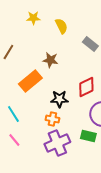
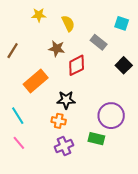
brown star: (50, 60) -> (57, 49), moved
red diamond: (86, 87) -> (77, 65), moved
purple cross: (57, 143) -> (64, 146), size x0.7

